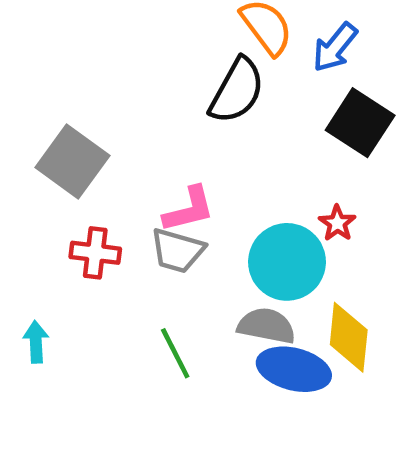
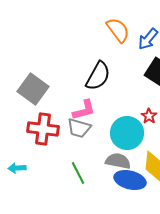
black semicircle: (237, 91) -> (98, 76), moved
red cross: (95, 253) -> (43, 129), size x1.4
cyan arrow: (36, 342) -> (17, 168), turned -90

